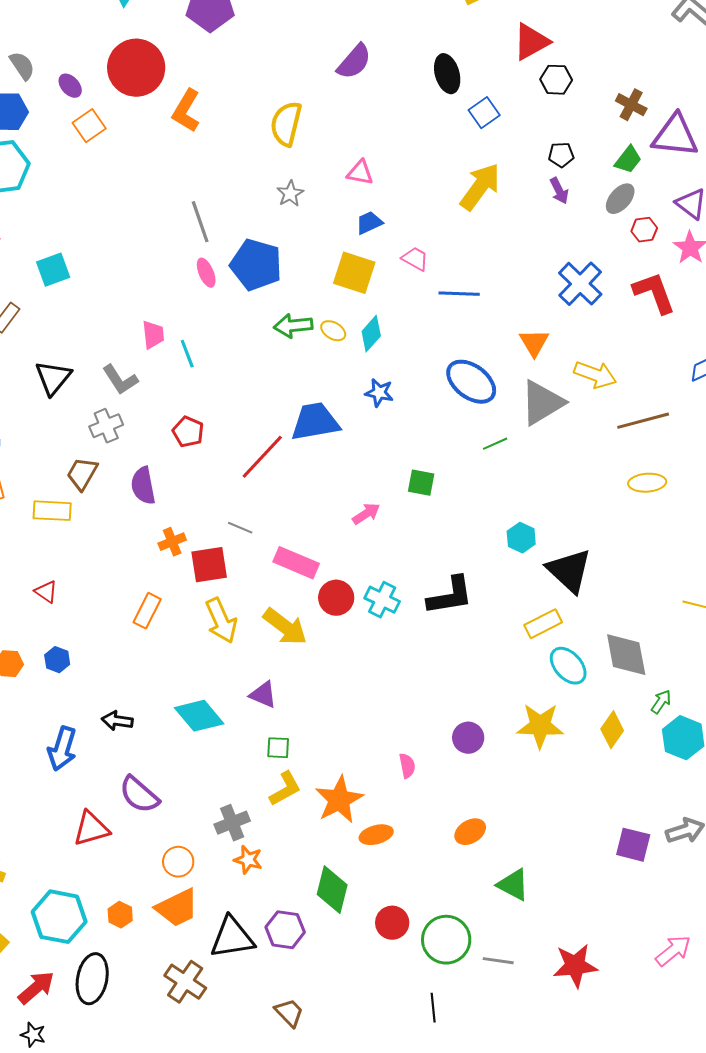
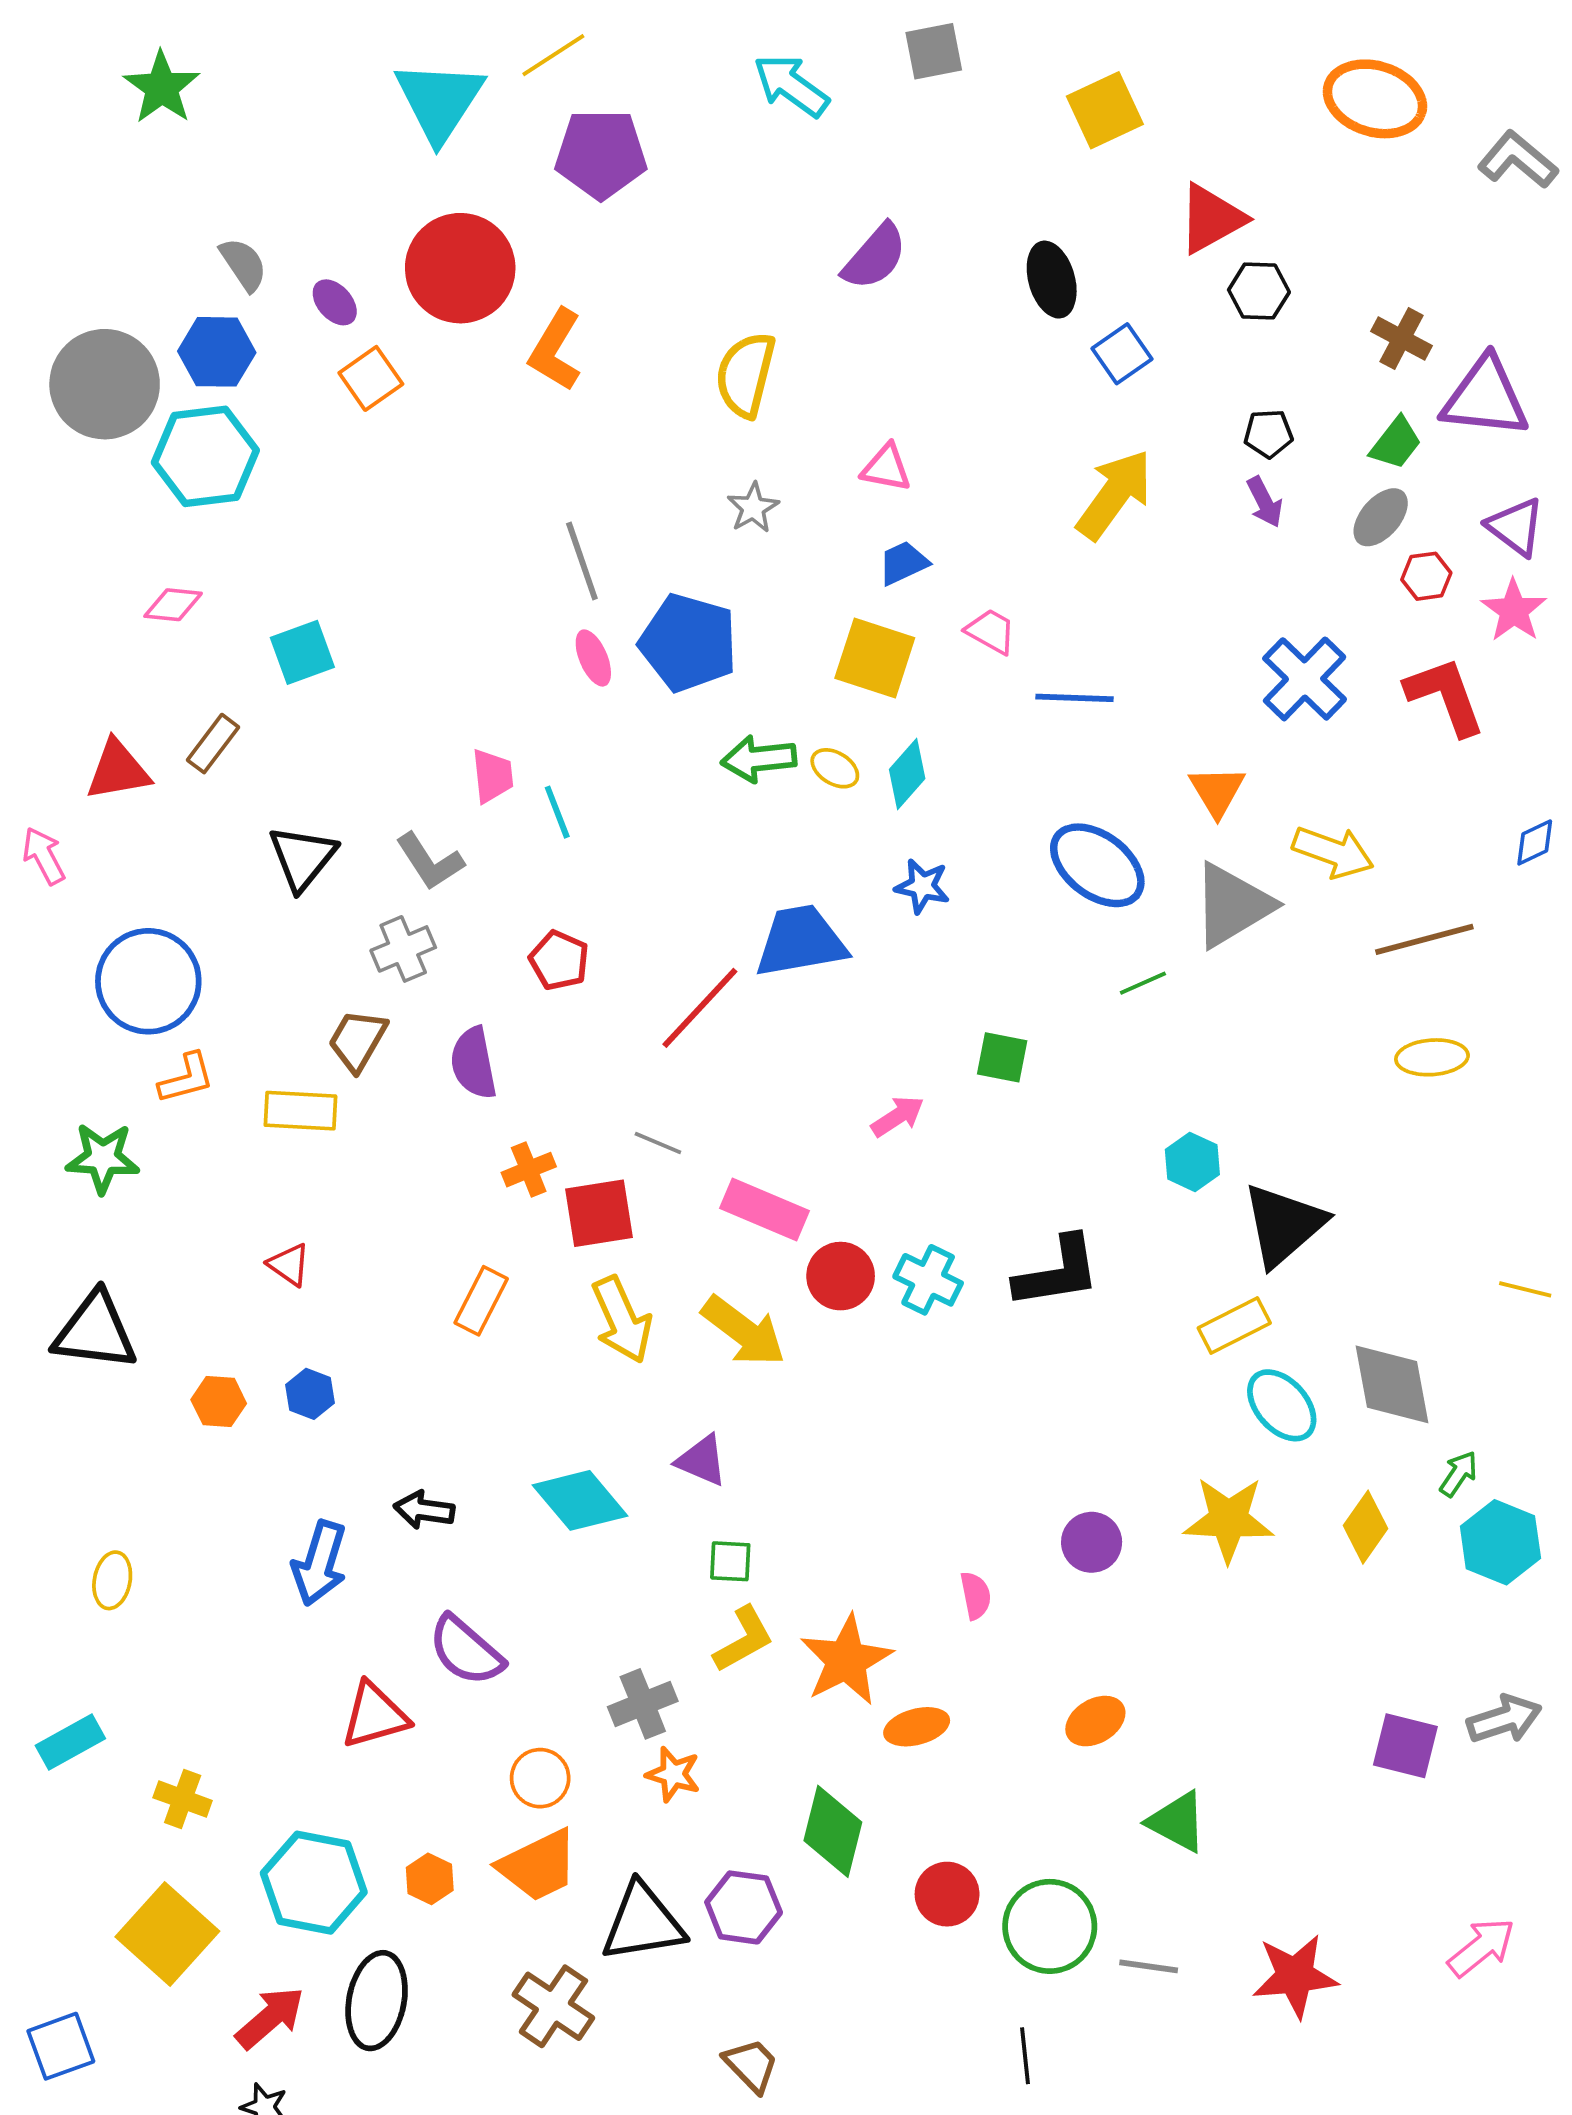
black triangle: (569, 571) -> (1284, 1225), turned 36

